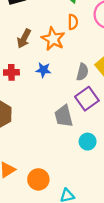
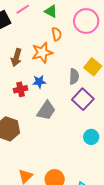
orange star: (53, 39) -> (42, 53), turned -30
red cross: (11, 72) -> (20, 89), moved
gray trapezoid: (64, 116) -> (46, 110), moved, turned -120

